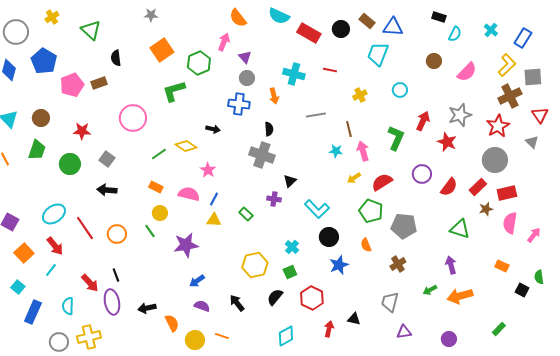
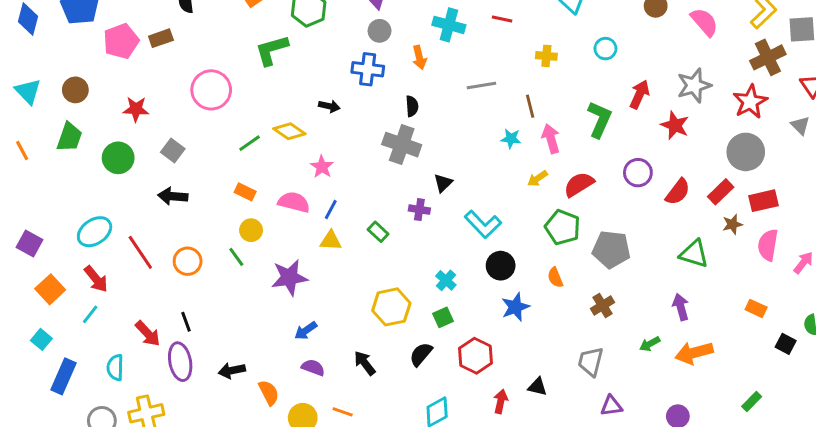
pink semicircle: (467, 72) -> (704, 22), turned -85
yellow cross: (360, 95) -> (546, 56), turned 32

